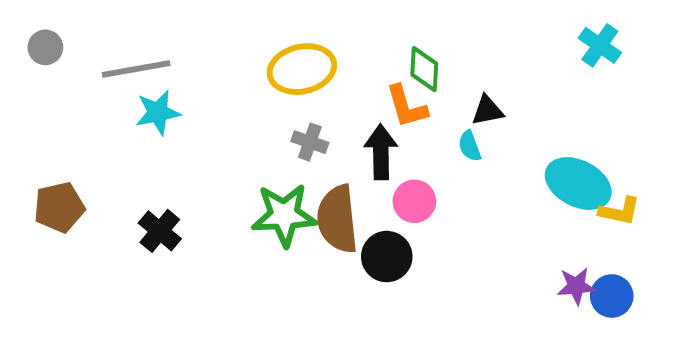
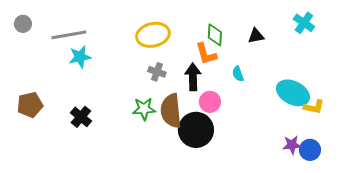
black triangle: (487, 110) -> (256, 36), moved
green star: (284, 215) -> (144, 109), size x0.7
black circle: (387, 257) -> (196, 130), size x1.4

